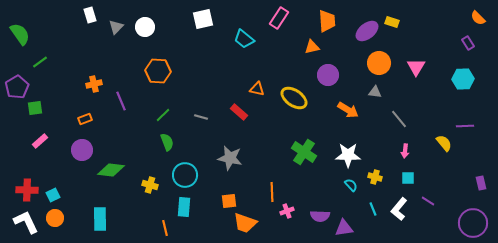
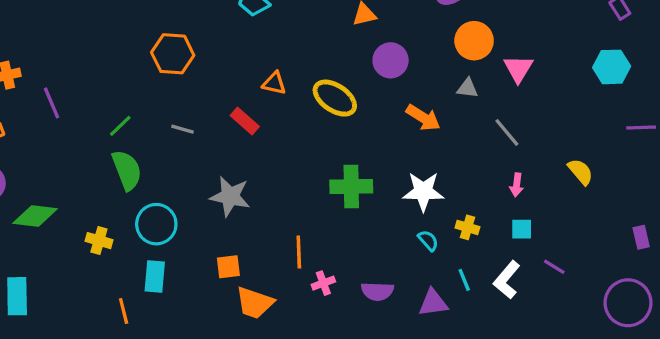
pink triangle: (416, 67) -> (518, 69), moved
orange hexagon: (158, 71) -> (173, 54), moved
purple line: (465, 126) -> (641, 128), moved
green semicircle: (167, 142) -> (127, 170), size x1.4
green cross: (304, 152) -> (351, 186), turned -35
purple triangle: (344, 228) -> (433, 303), moved

